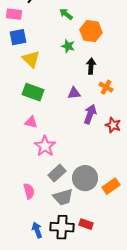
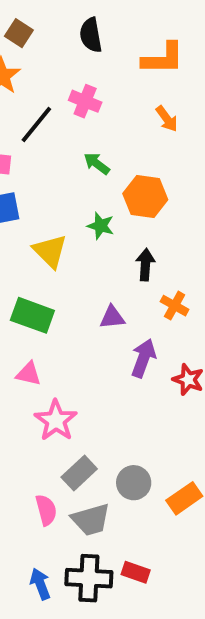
yellow triangle: (31, 59) -> (50, 251), moved
gray circle: (85, 178) -> (134, 483), size x0.7
pink semicircle: (29, 191) -> (46, 510), moved

